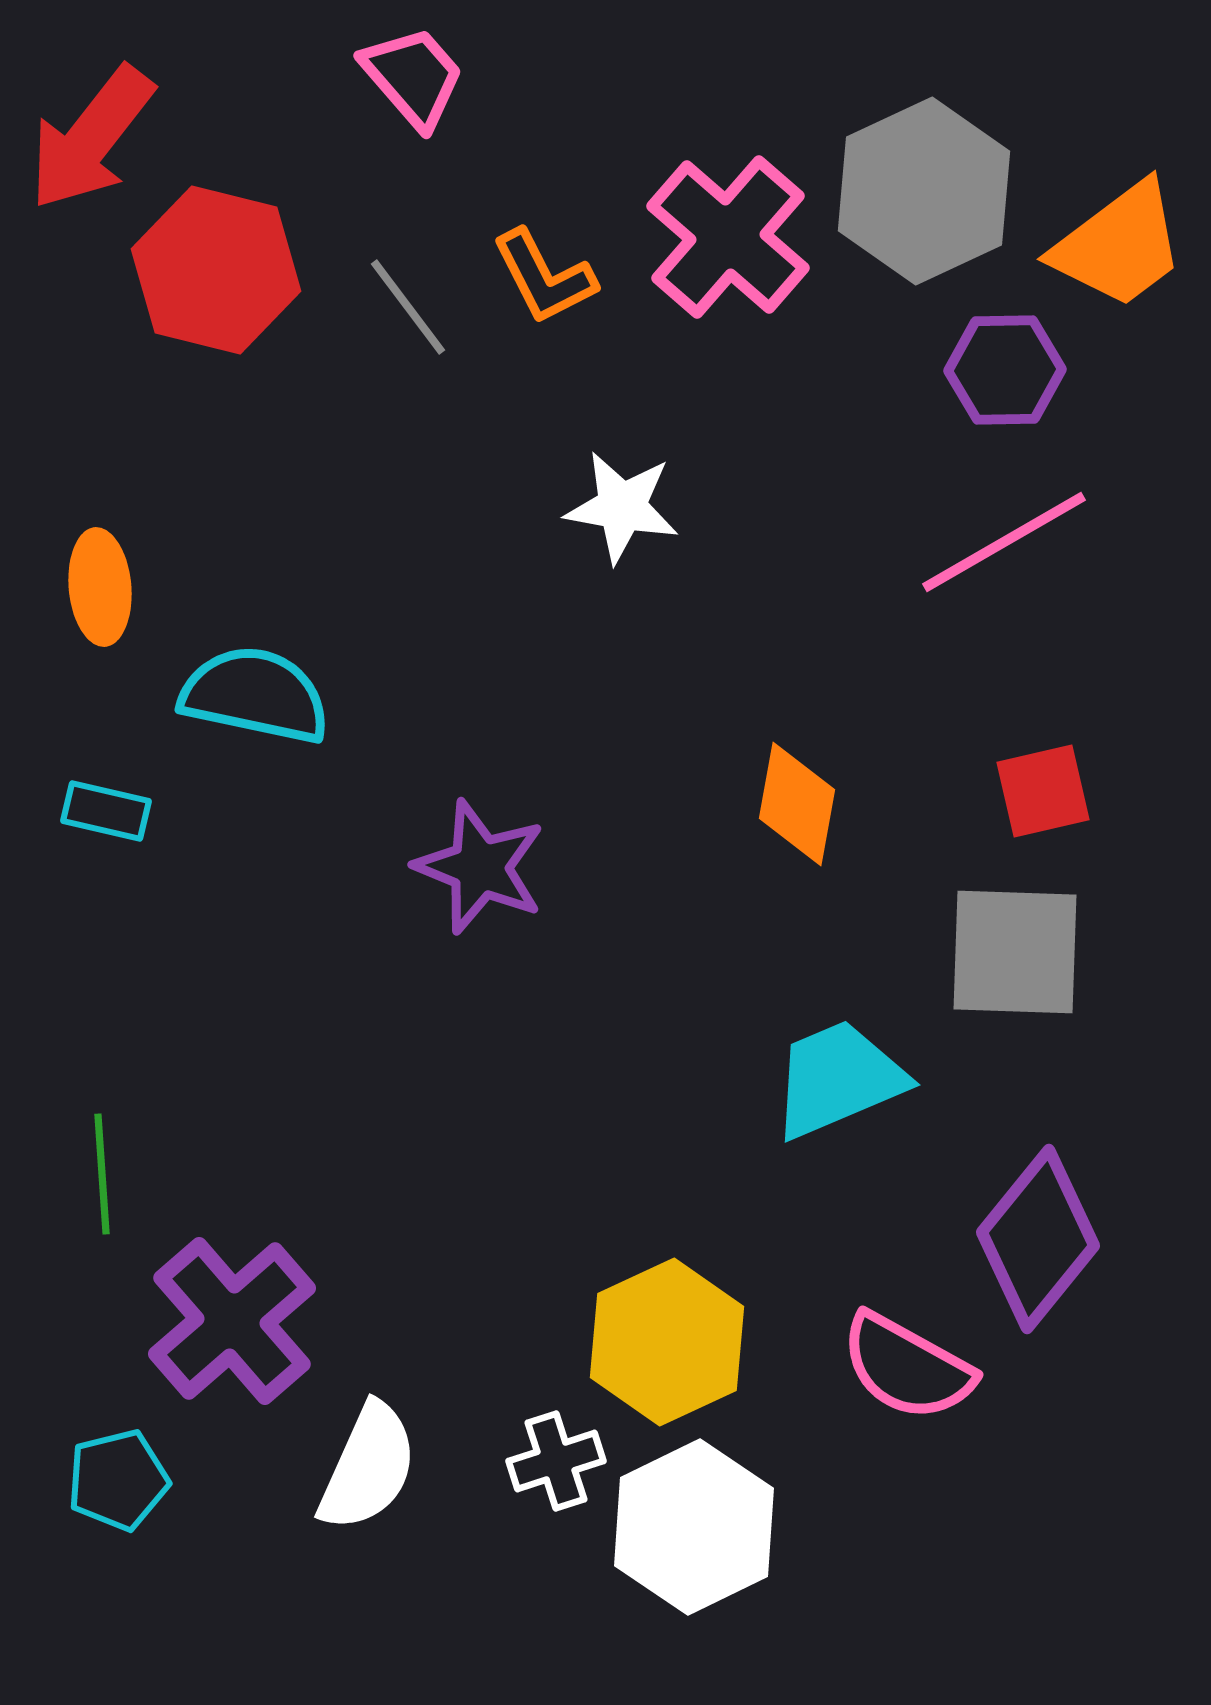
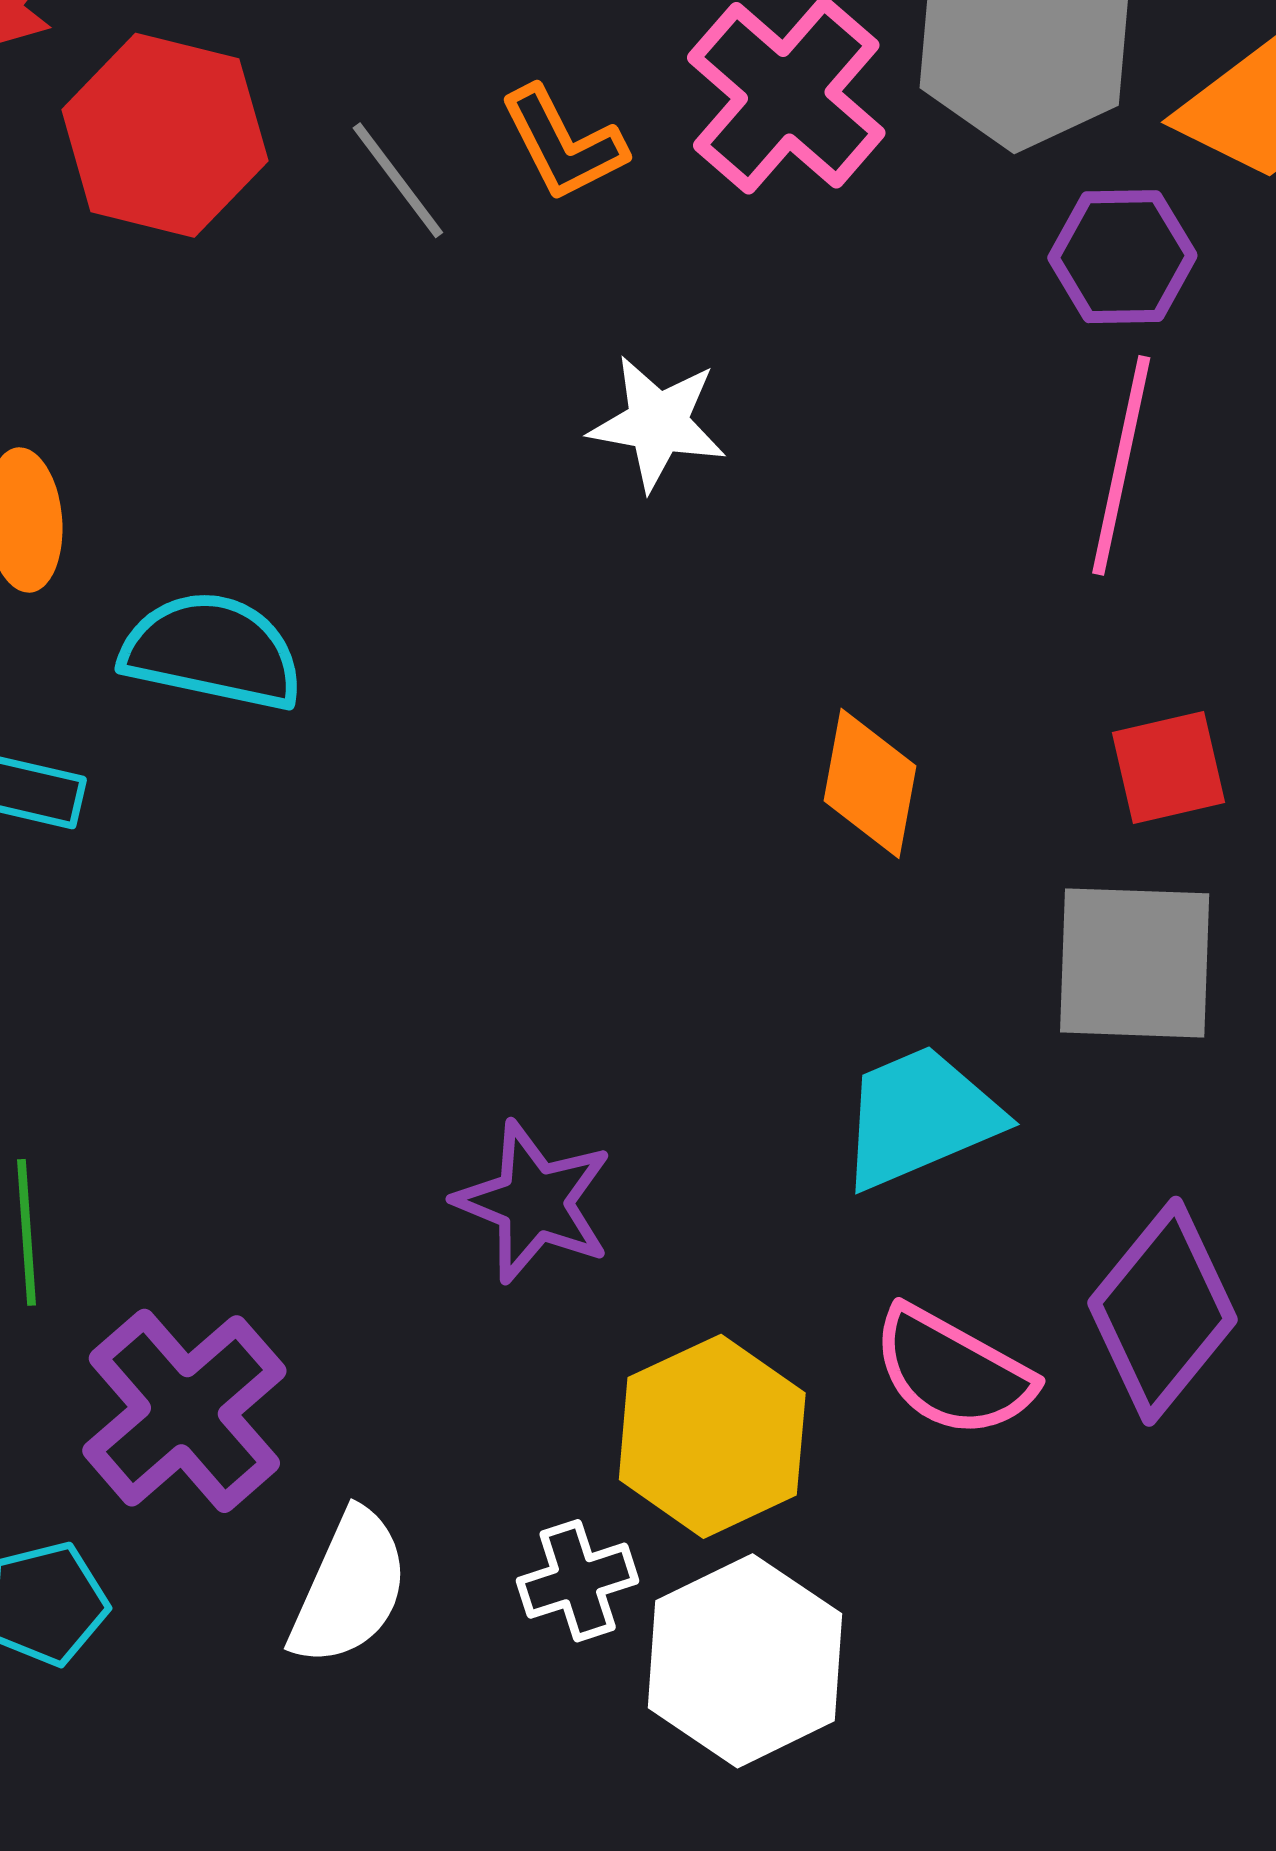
pink line: (1004, 542) -> (1121, 465), turned -48
purple star: (480, 867) -> (534, 1202), moved
pink semicircle: (907, 1367) -> (953, 1372), moved

